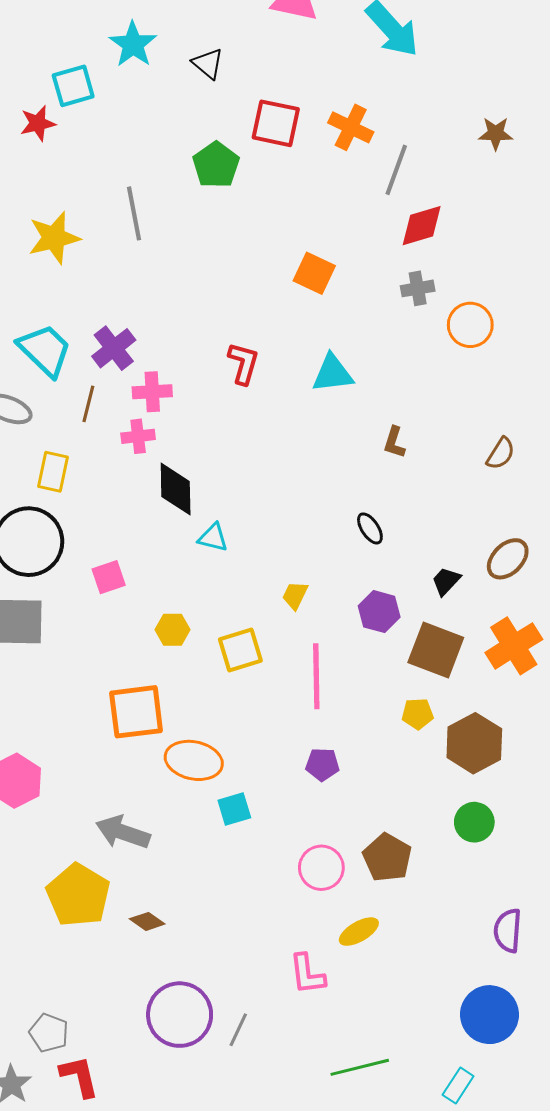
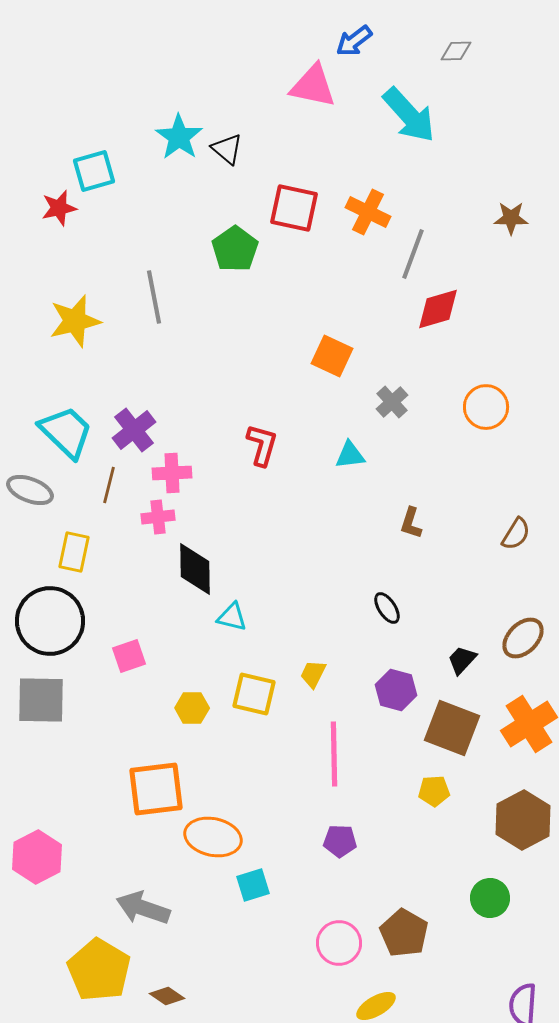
cyan star: (133, 44) -> (179, 137), moved
gray cross: (418, 288) -> (392, 402), moved, turned -32
cyan triangle: (333, 373) -> (350, 455), size x0.7
yellow square: (240, 650) -> (254, 694), moved, turned 30
brown hexagon: (474, 743) -> (523, 820), moved

